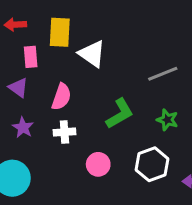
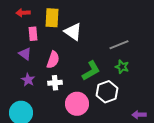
green star: (167, 120) -> (122, 67), moved
pink circle: (98, 164) -> (77, 104), size x1.5
white hexagon: (152, 164) -> (107, 92), moved

